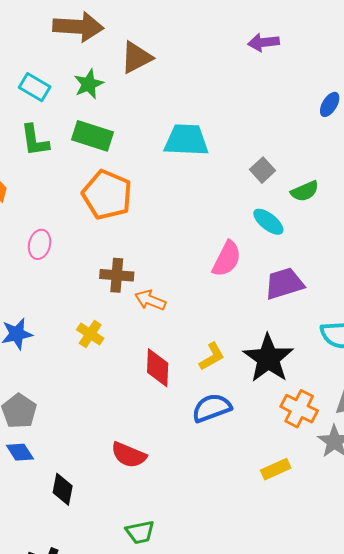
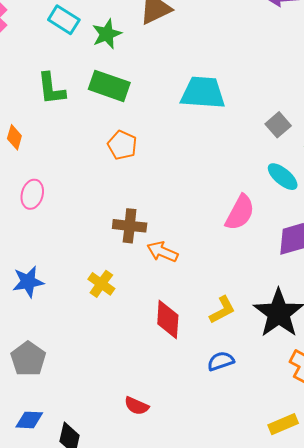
cyan rectangle: (35, 87) -> (64, 20), moved
orange pentagon: (107, 195) -> (122, 145), size x0.6
pink ellipse: (40, 244) -> (32, 194), moved
blue semicircle: (212, 408) -> (221, 361), size x0.7
blue diamond: (20, 452) -> (29, 420), moved, turned -56
red semicircle: (129, 455) -> (137, 406), size x0.7

